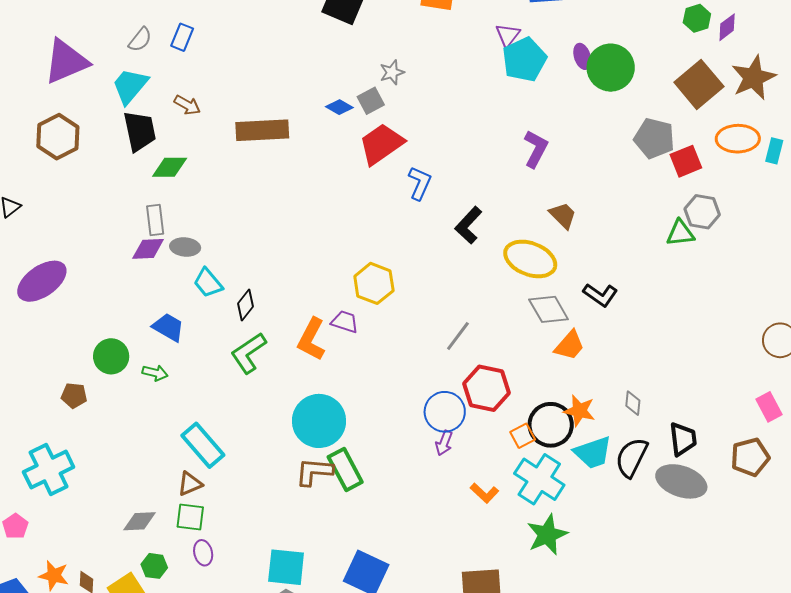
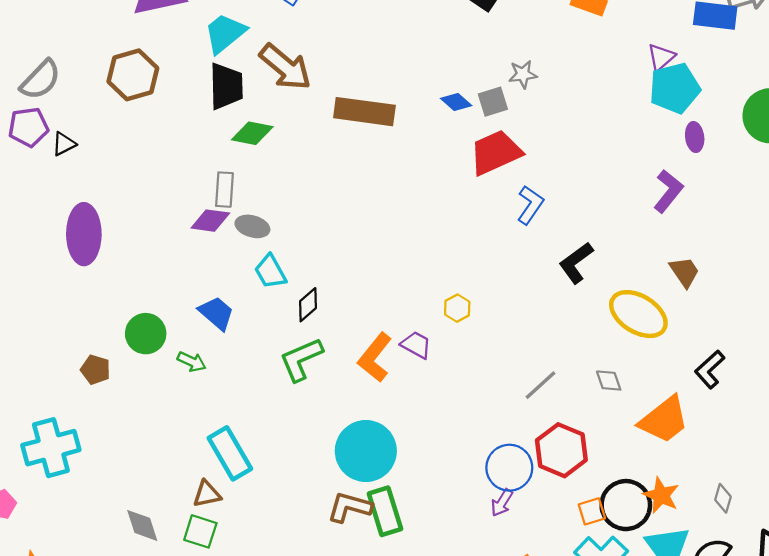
purple ellipse: (582, 56) -> (695, 137), moved
brown arrow: (187, 105) -> (285, 67), size x1.8
purple ellipse: (42, 281) -> (84, 234), turned -66
yellow hexagon: (374, 283) -> (457, 308), size x0.6
black L-shape: (600, 295) -> (710, 369), turned 92
gray diamond: (549, 309) -> (609, 381), moved, size x0.6
orange trapezoid: (569, 345) -> (664, 420), size x1.4
gray diamond: (140, 521) -> (142, 525), turned 64

